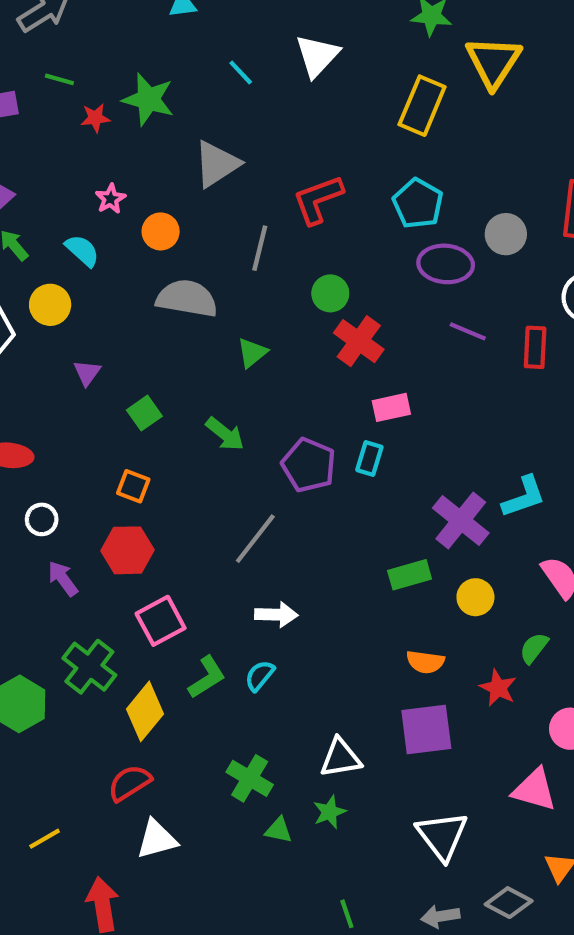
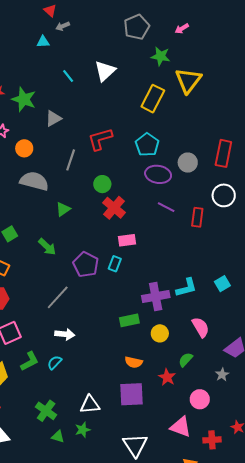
green star: (148, 99) -> (24, 99), moved
gray triangle: (217, 164) -> (53, 118), size x0.7
purple cross: (461, 520) -> (156, 297), turned 36

